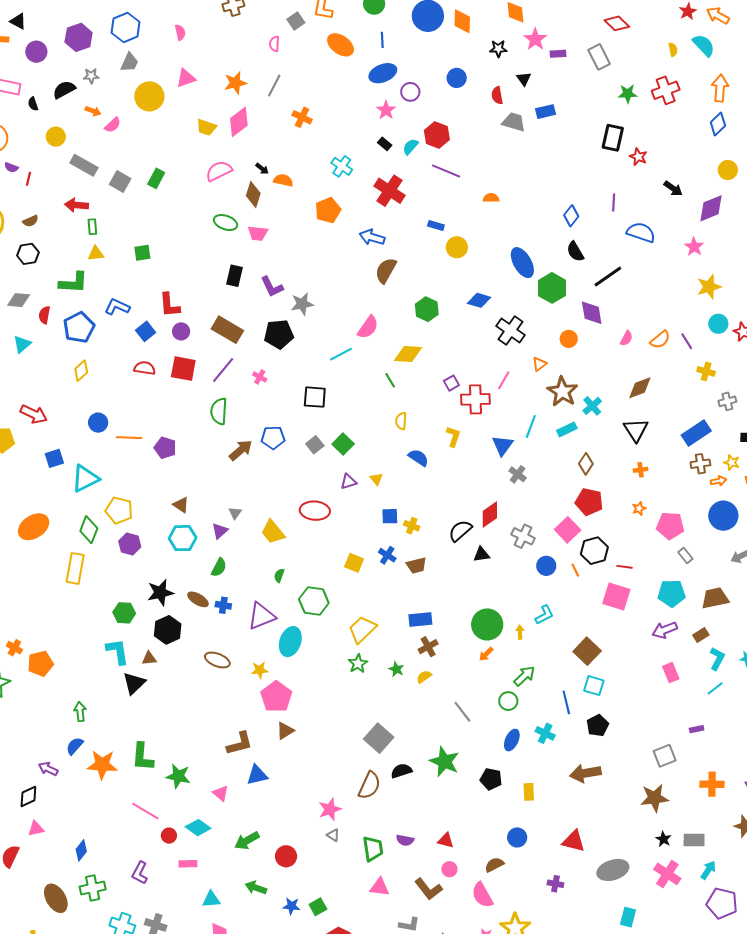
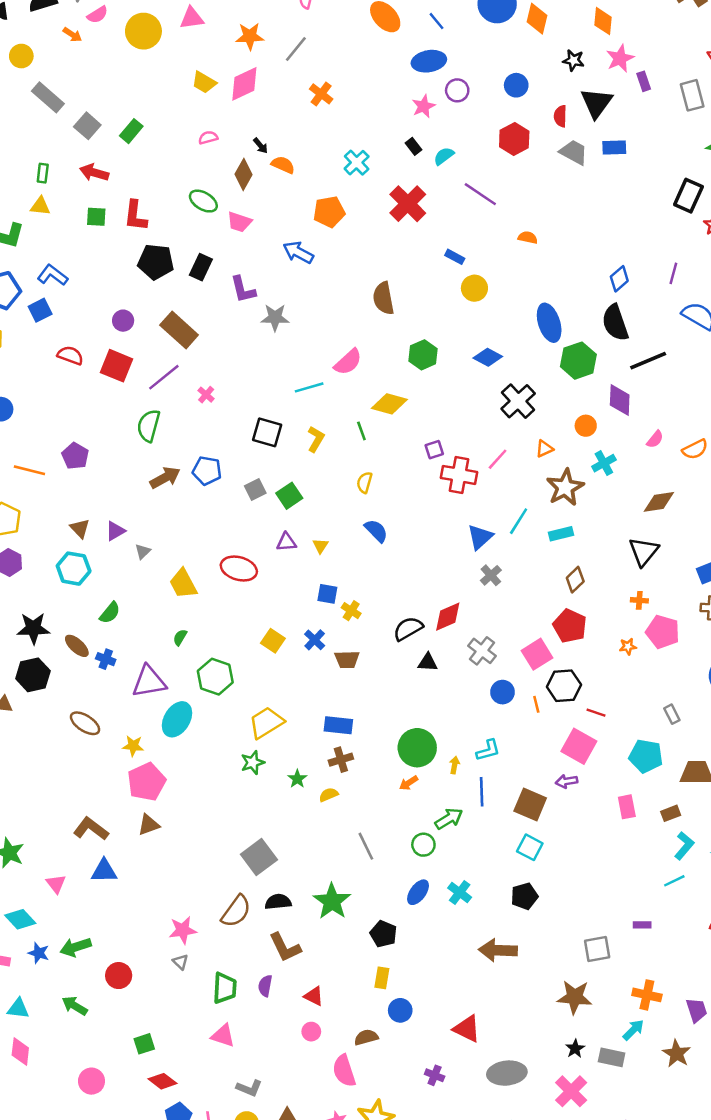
blue line: (382, 40) -> (436, 21), turned -49
purple rectangle: (558, 54) -> (644, 81), turned 63
black triangle: (524, 79) -> (596, 103), size x1.8
pink semicircle: (113, 125) -> (98, 15), moved
red hexagon: (437, 135) -> (514, 139), moved
pink semicircle: (219, 171) -> (208, 138), size x0.6
red arrow: (77, 205) -> (94, 173), moved
blue arrow: (372, 237) -> (298, 252), moved
black semicircle: (575, 252) -> (615, 323), size x1.4
brown semicircle: (386, 270) -> (383, 298), turned -52
red L-shape: (169, 305) -> (135, 216), moved
blue square: (146, 331) -> (40, 310), moved
black pentagon: (279, 334) -> (156, 262), moved
cyan cross: (592, 406) -> (604, 463), moved
yellow L-shape: (453, 437) -> (316, 439), moved
orange line: (129, 438) -> (29, 470), moved
pink pentagon: (670, 526) -> (663, 632), moved
purple triangle: (220, 531) -> (115, 531), moved
purple arrow: (665, 630) -> (567, 781), moved, size x0.7
brown square: (587, 651) -> (530, 805), turned -32
pink rectangle: (671, 673) -> (627, 807), moved
blue line: (566, 702) -> (482, 792), moved
brown L-shape: (240, 743) -> (91, 829), turned -140
yellow rectangle: (529, 792) -> (382, 978), moved
purple semicircle: (405, 840) -> (265, 986), turned 78
cyan arrow: (708, 870) -> (633, 1030), moved
brown L-shape: (428, 889) -> (285, 947), moved
blue star: (291, 906) -> (39, 953), moved

